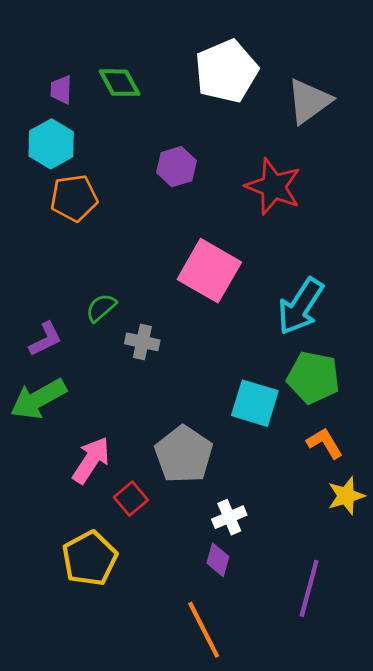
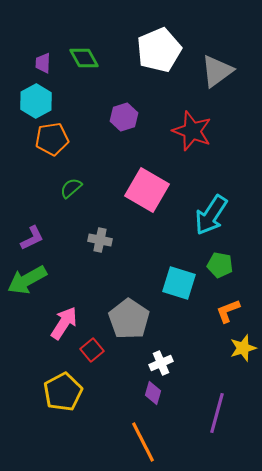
green semicircle: (101, 308) -> (71, 188), moved
green pentagon: (313, 378) -> (220, 265), size x0.7
orange L-shape: (325, 443) -> (228, 311), turned -80

